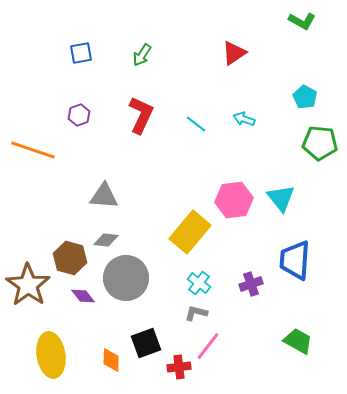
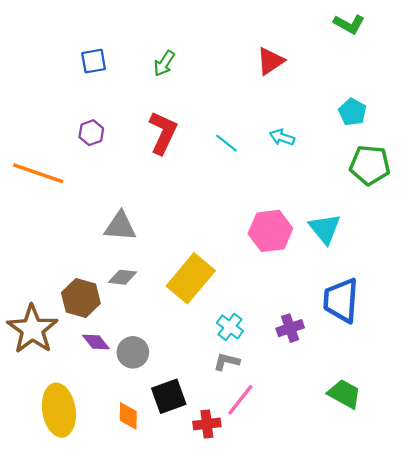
yellow rectangle: (190, 232) -> (191, 278), moved
gray circle: (126, 278) -> (133, 352), moved, size x0.6

